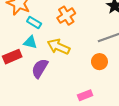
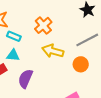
yellow arrow: (58, 47) -> (53, 51), moved

